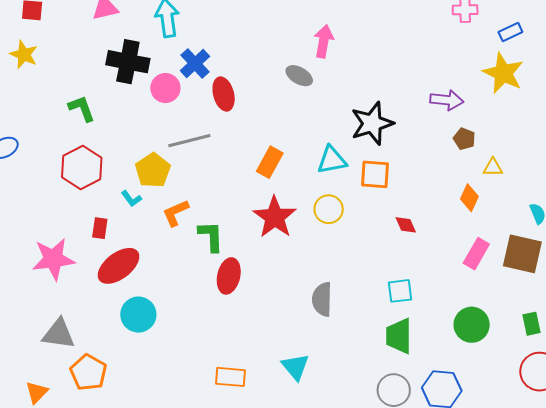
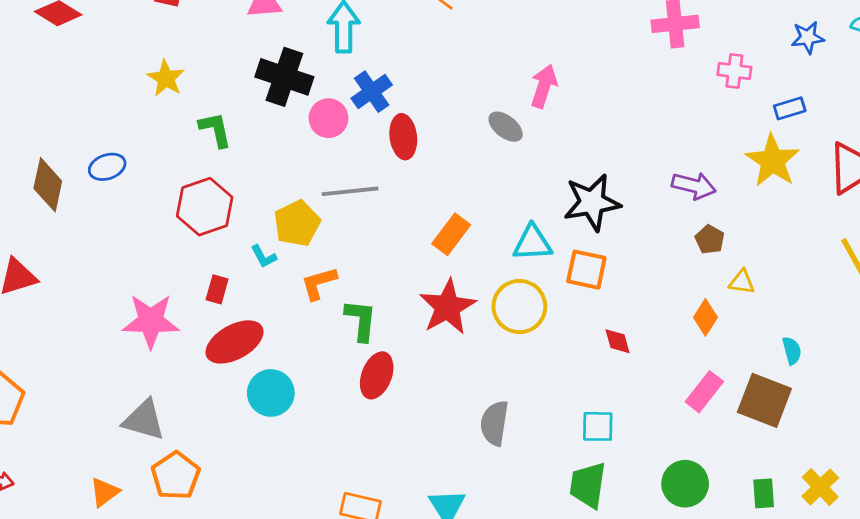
yellow star: (24, 54) -> (166, 78), moved
yellow circle: (329, 209) -> (519, 306), size x1.4
cyan circle: (138, 315) -> (271, 393), moved

